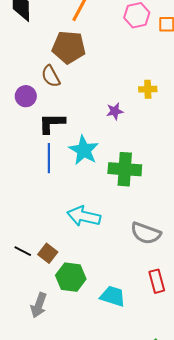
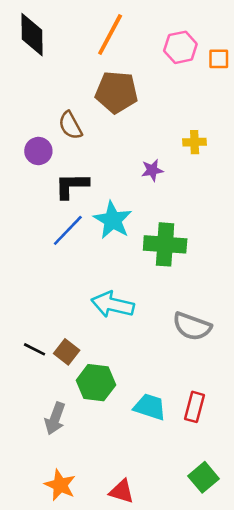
brown pentagon: (69, 47) -> (116, 92), moved
blue line: (49, 158) -> (68, 230), turned 44
red rectangle: (157, 281) -> (195, 407), moved, turned 30

